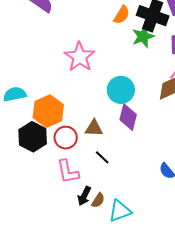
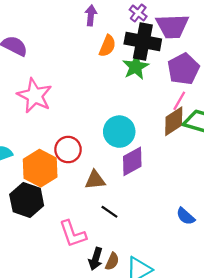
pink star: (80, 57) -> (35, 96), moved
purple diamond: (128, 117) -> (132, 161), turned 56
red circle: (66, 138) -> (68, 150), moved

